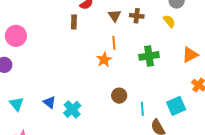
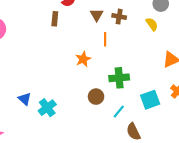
orange line: (114, 43) -> (105, 39), moved
green cross: (149, 56) -> (119, 78), moved
cyan square: (176, 106) -> (150, 100), moved
cyan line: (142, 109) -> (119, 112), turned 40

